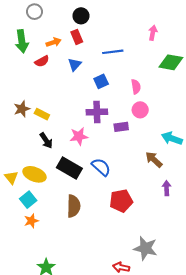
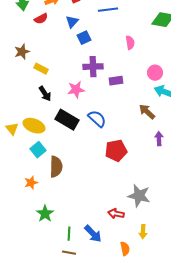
blue square: (101, 81) -> (84, 38), moved
brown star: (22, 109) -> (22, 52), moved
pink circle: (140, 110) -> (155, 73), moved
cyan square: (28, 200) -> (38, 150), moved
brown semicircle: (74, 206) -> (56, 167), moved
orange star: (31, 221) -> (31, 183), moved

